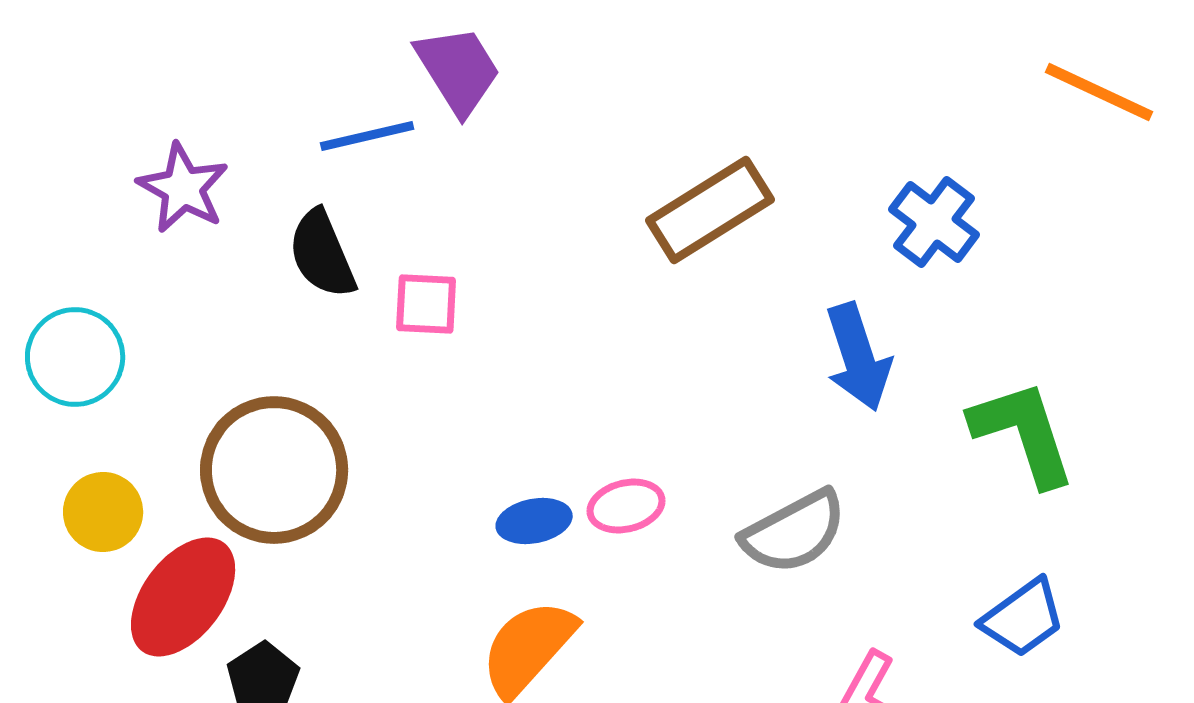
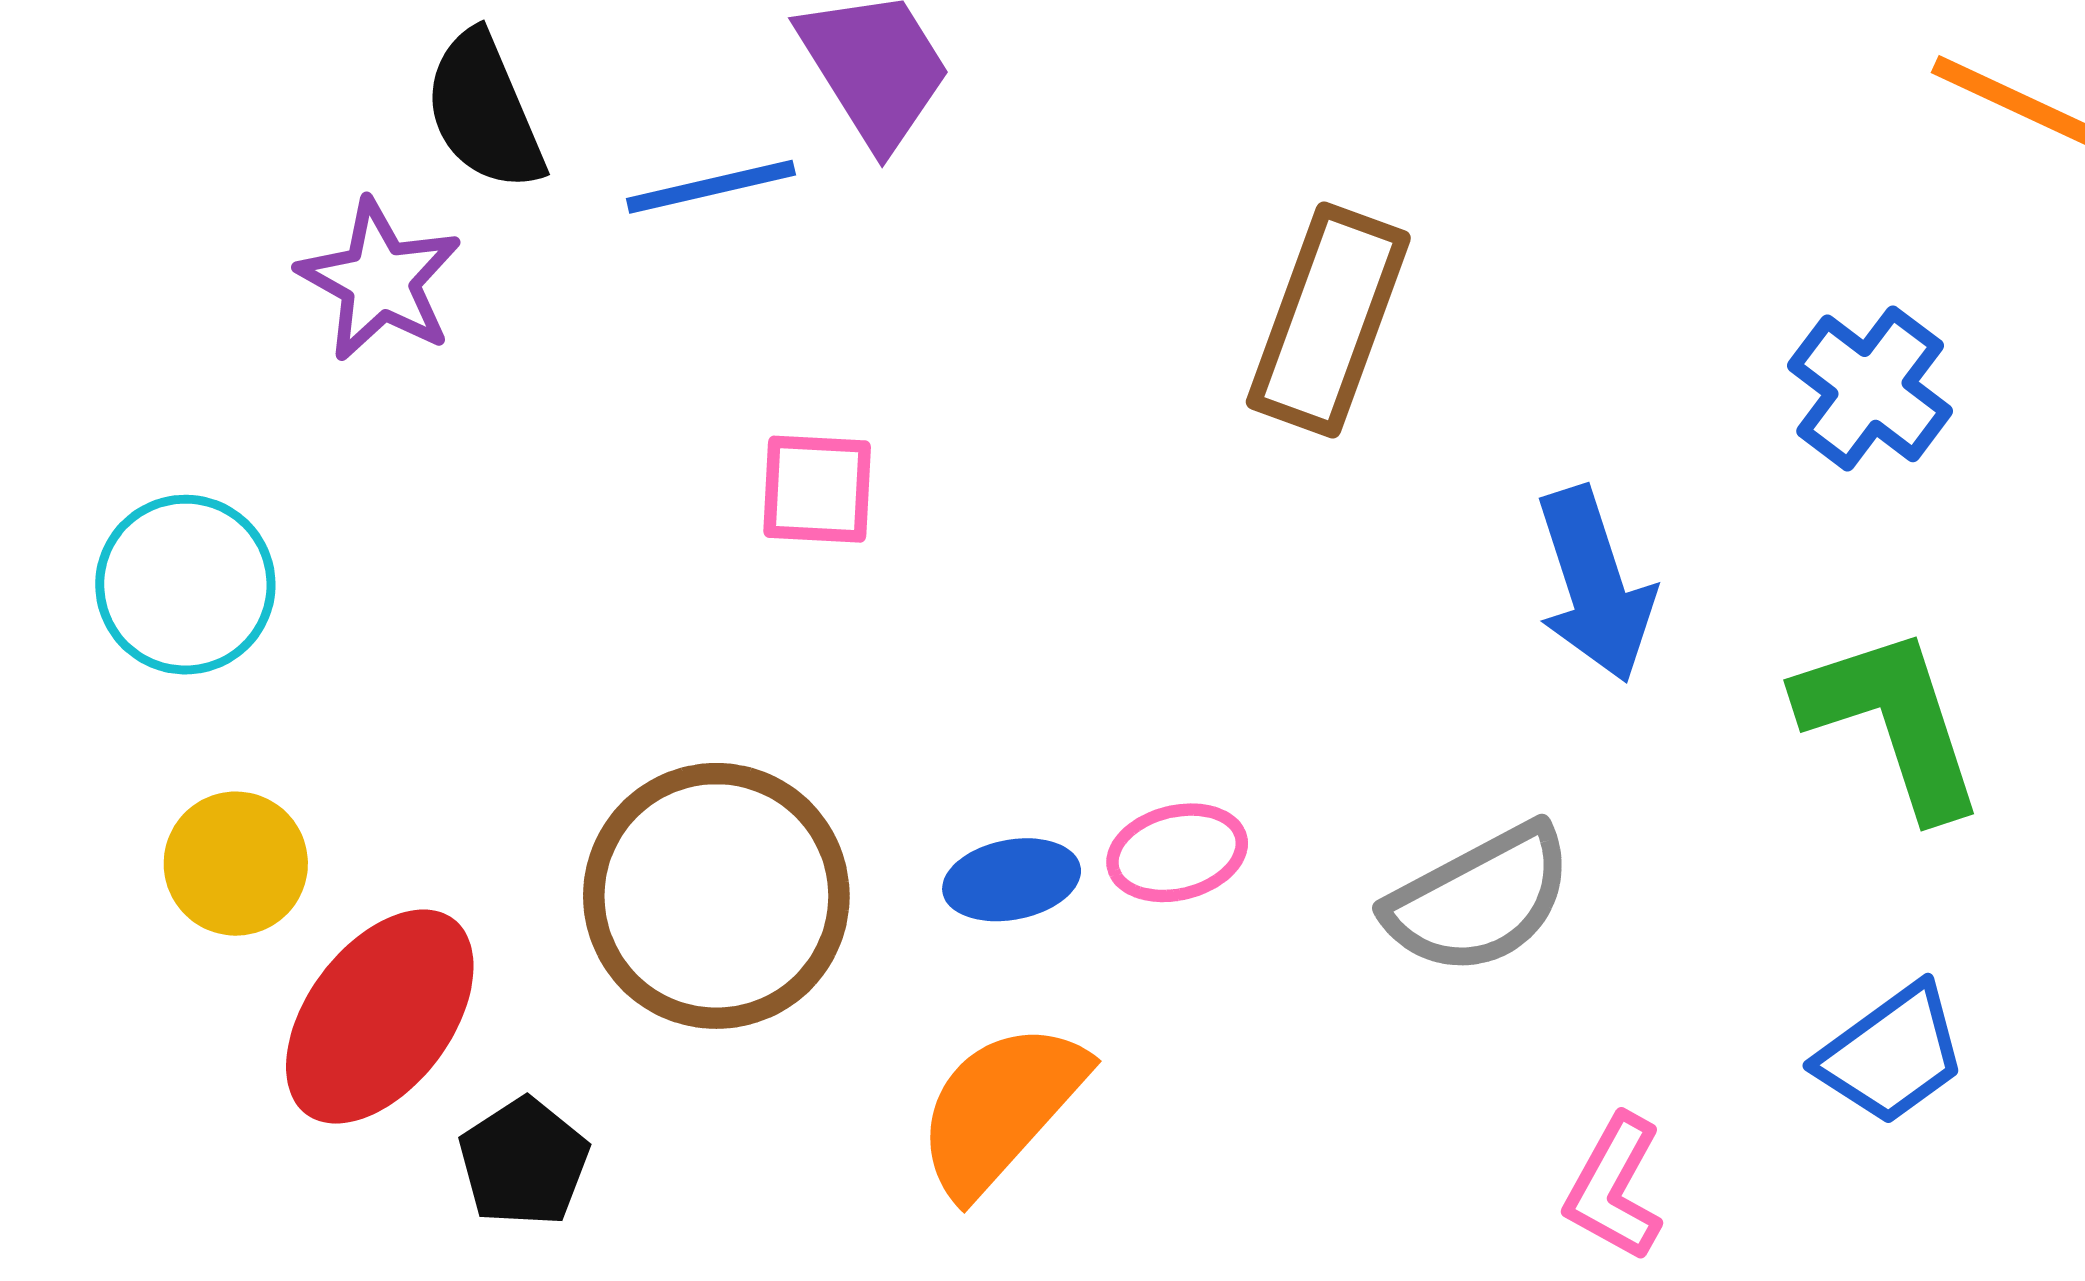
brown rectangle: (710, 210) -> (1328, 320), turned -38
blue cross: (934, 222) -> (1870, 388), moved
black semicircle: (322, 254) -> (484, 111), moved
brown circle: (274, 470) -> (716, 896), moved

